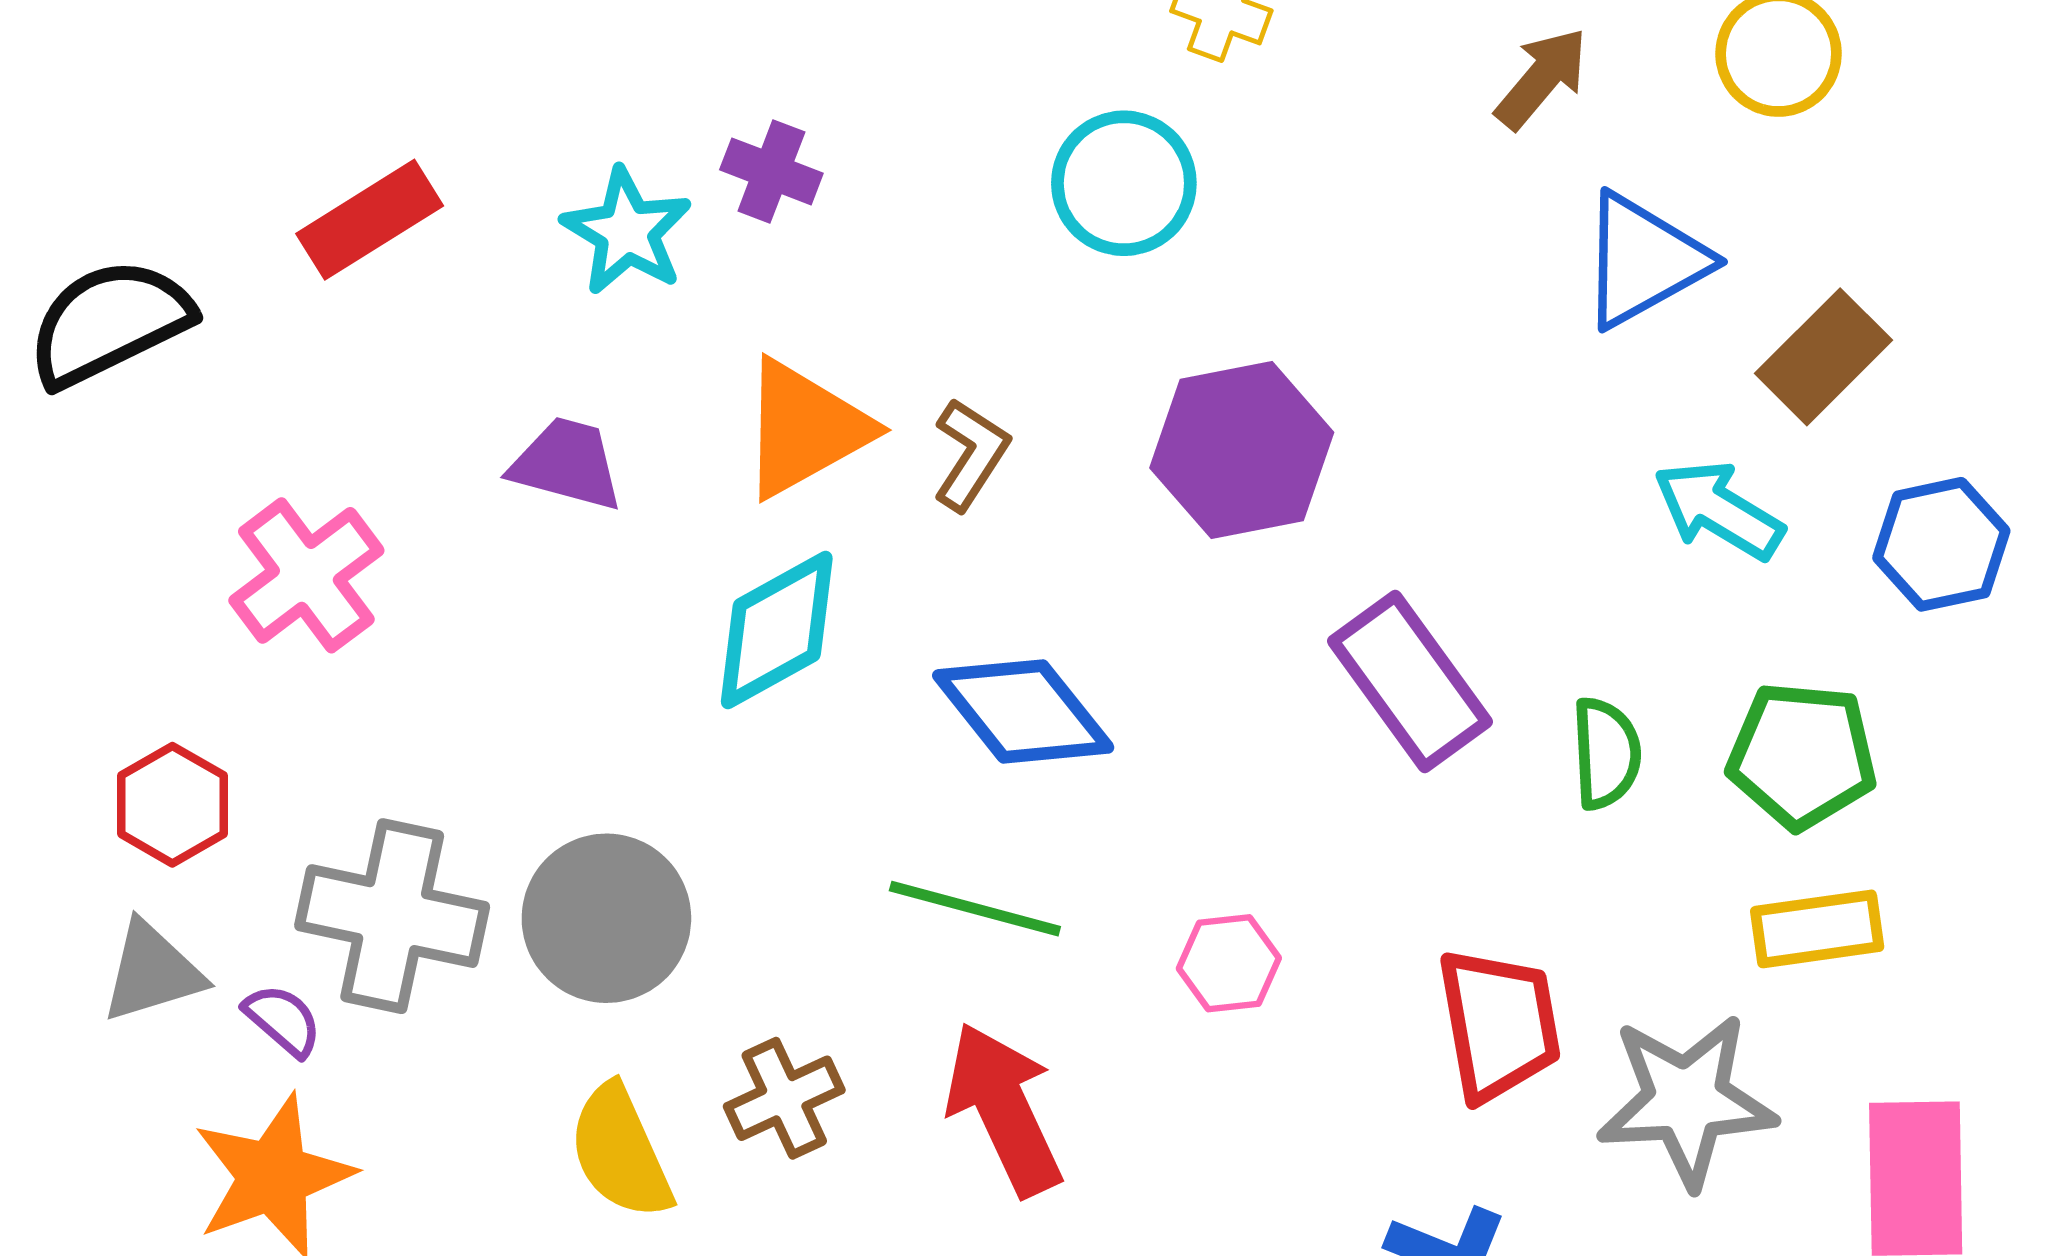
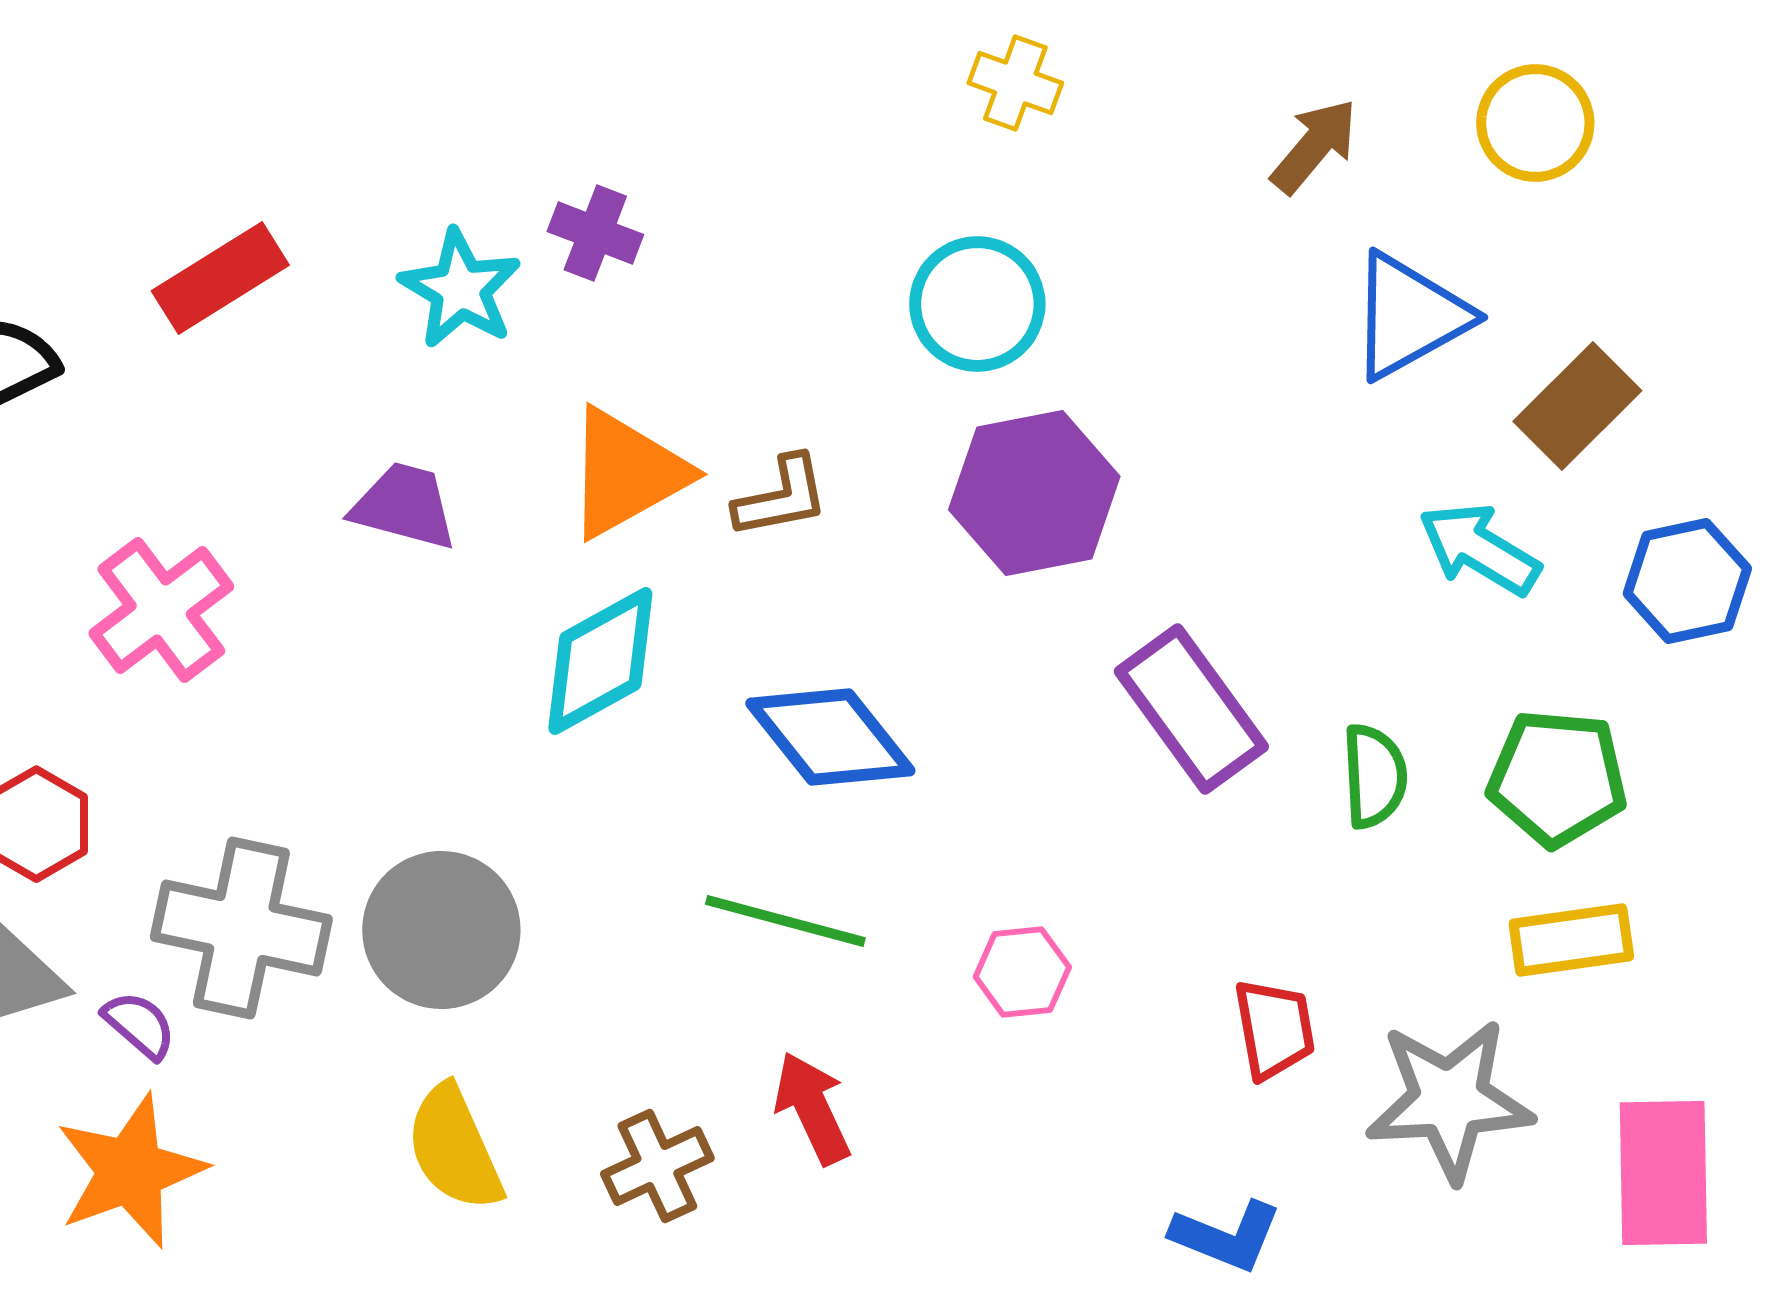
cyan circle: (1124, 183) -> (977, 304), moved
brown L-shape: (971, 454) -> (781, 497), turned 46
red trapezoid: (1499, 1024) -> (1274, 1029), size x0.7
brown cross: (784, 1098) -> (657, 1166), moved
red arrow: (1004, 1109) -> (812, 1108), size x0.7

